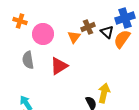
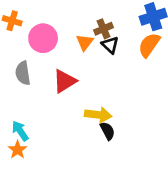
black triangle: (107, 32) -> (110, 45), moved
yellow arrow: (104, 93) -> (98, 115), moved, turned 84

